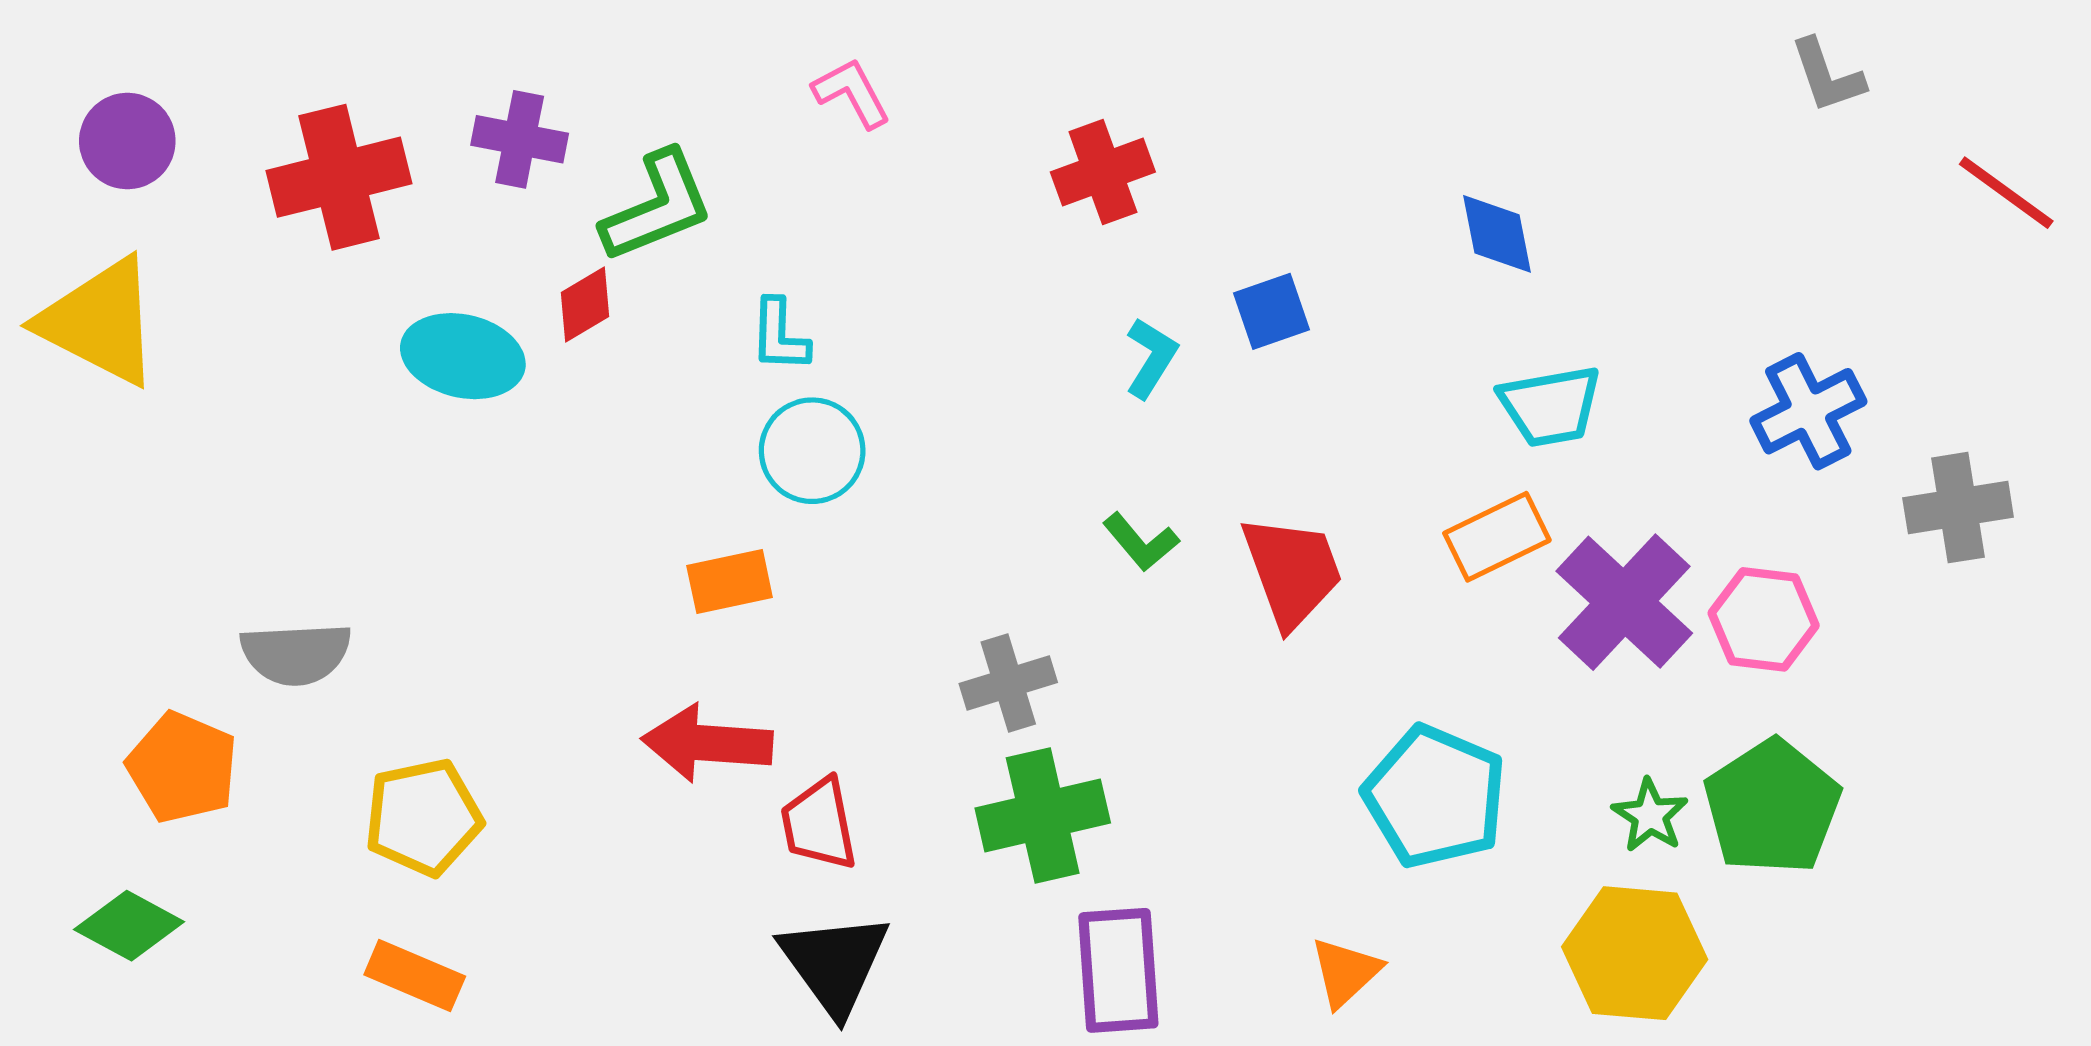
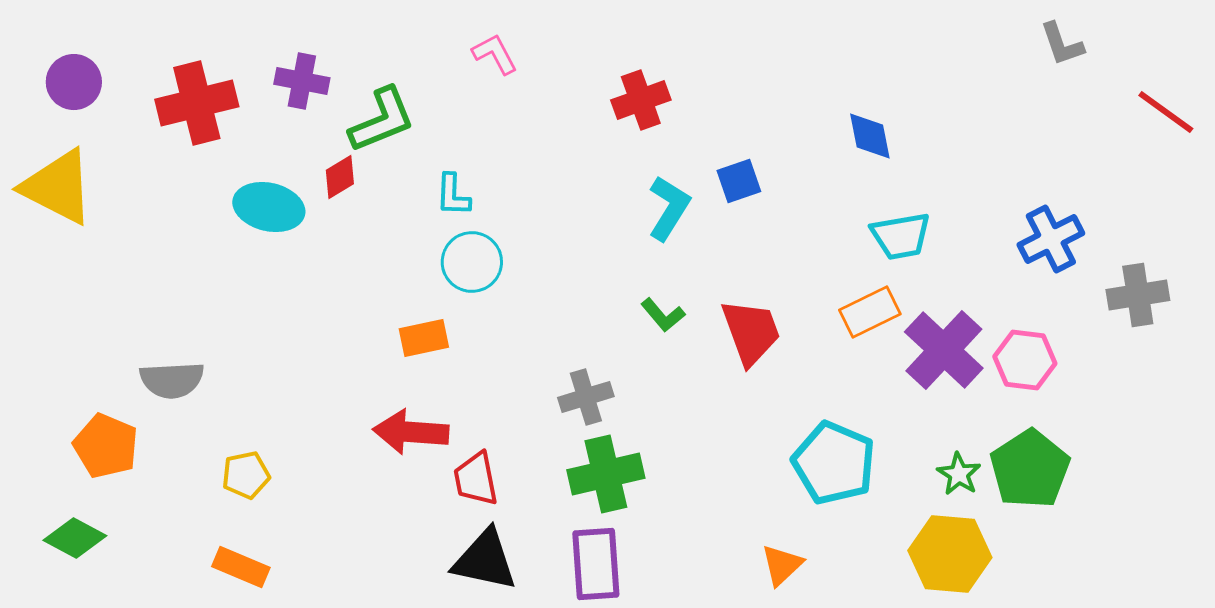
cyan L-shape: (1151, 358) -> (669, 208), size x1.4
yellow pentagon: (423, 817) -> (246, 475), size x0.7
black triangle: (834, 963) -> (485, 560), turned -42
purple rectangle: (1118, 970) -> (596, 564), moved

